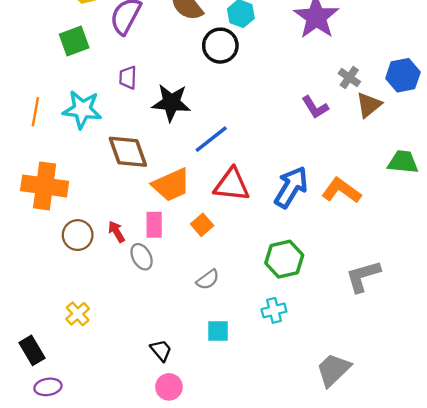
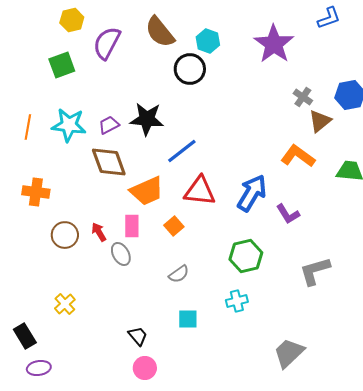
purple trapezoid: (128, 78) -> (109, 125), moved, turned 60
purple L-shape: (315, 107) -> (288, 214), moved
orange cross: (45, 186) -> (36, 192), size x0.7
orange L-shape: (341, 191) -> (298, 156), moved

